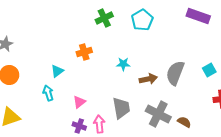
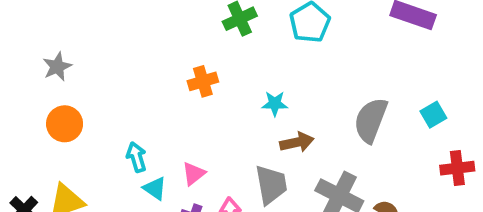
cyan triangle: (57, 71) -> (155, 188), moved, turned -48
brown arrow: (148, 79) -> (297, 142), moved

